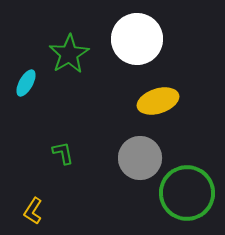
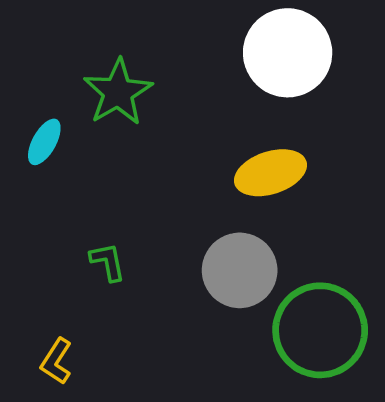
white circle: (137, 39) -> (288, 53), moved

